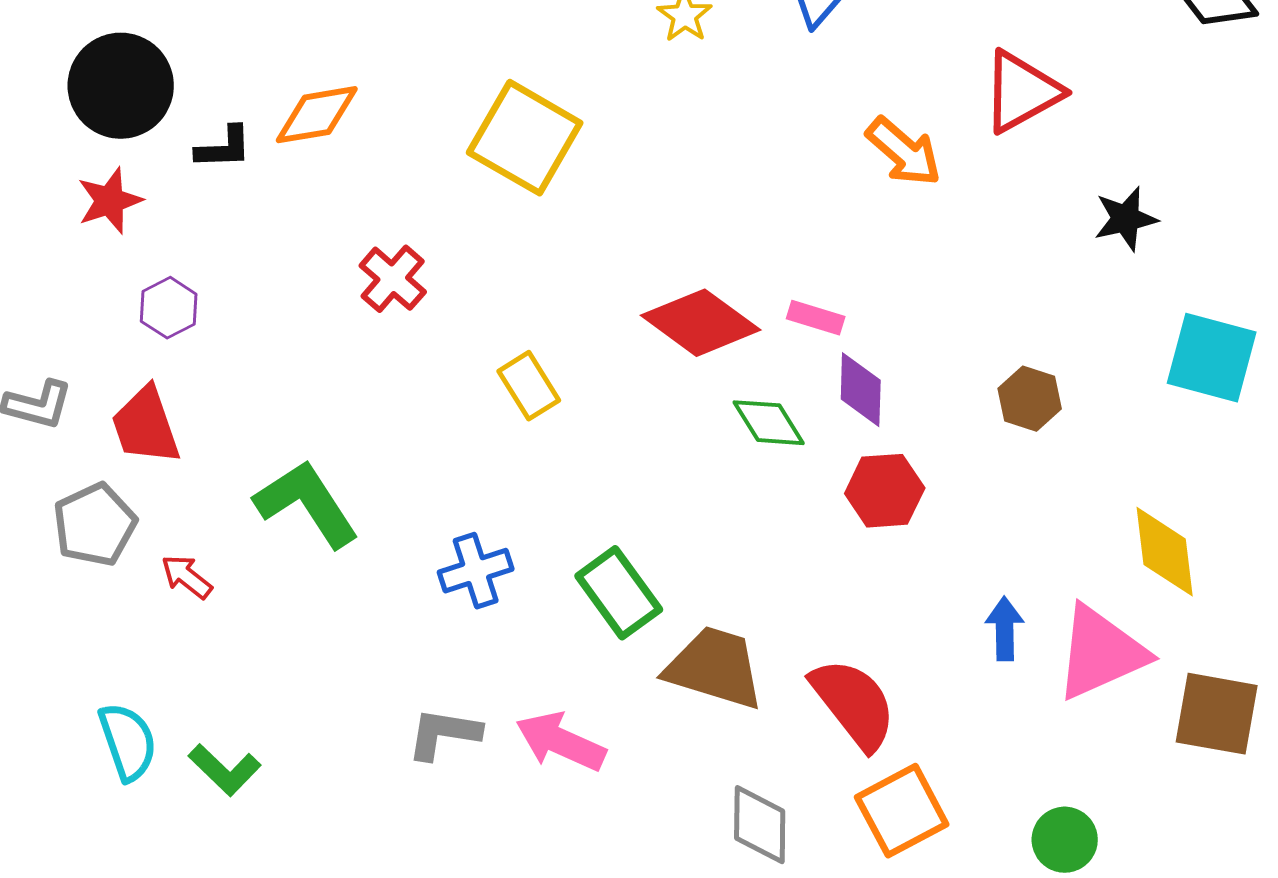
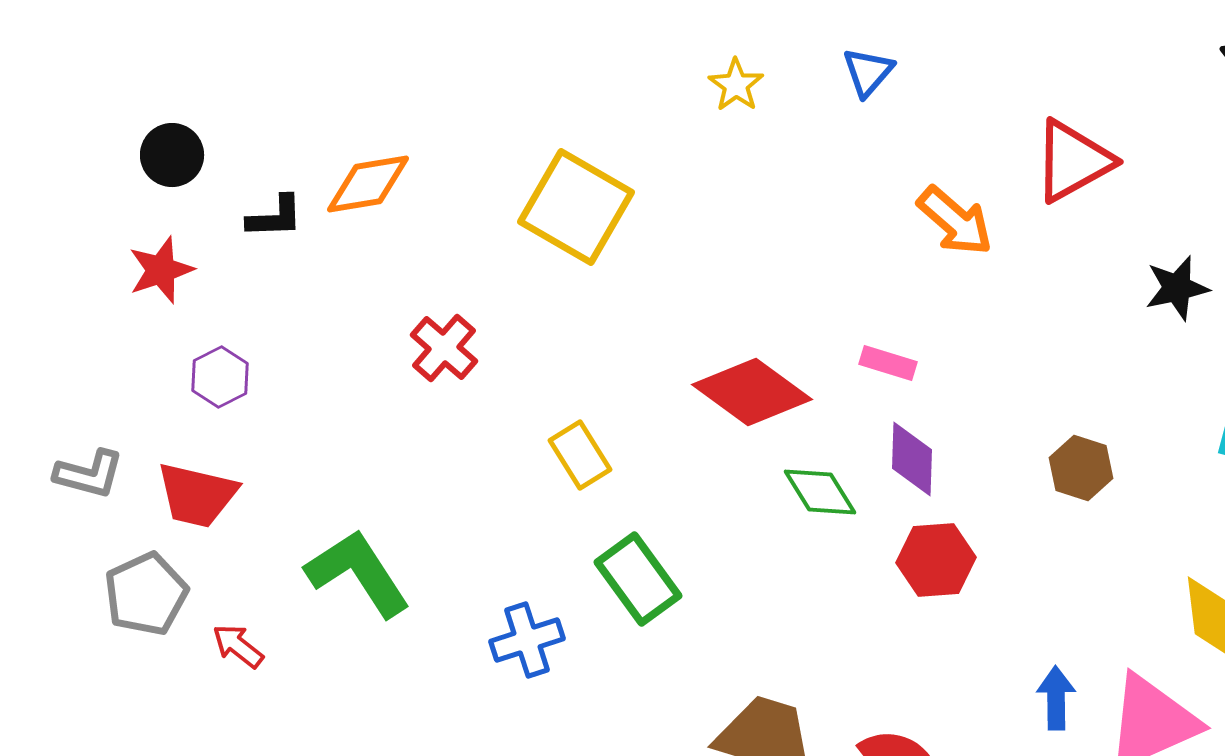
black circle: (121, 86) -> (172, 155), size x0.6
pink rectangle: (816, 318) -> (888, 363), moved
red trapezoid: (146, 426) -> (197, 495), turned -58
green rectangle: (619, 593) -> (638, 579), moved

